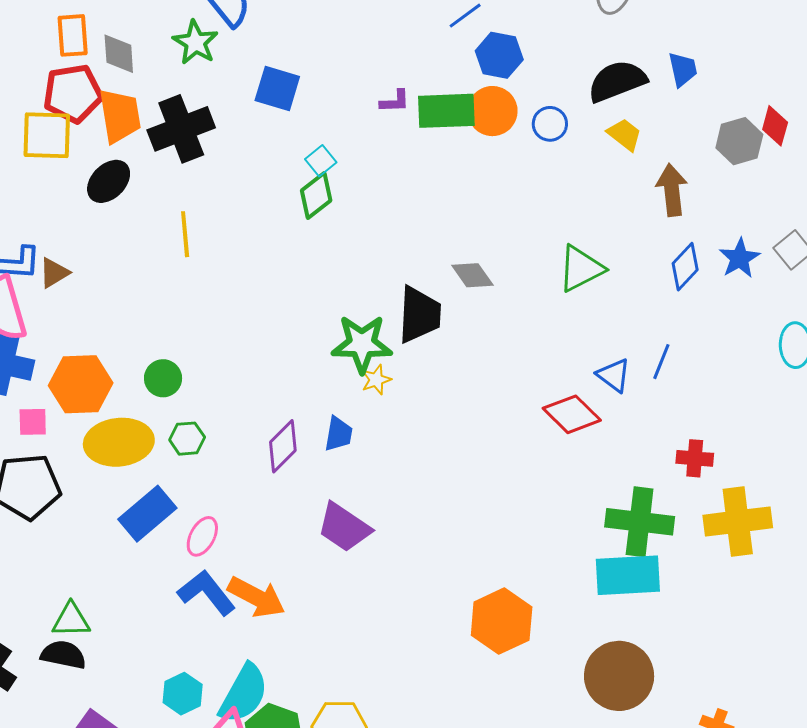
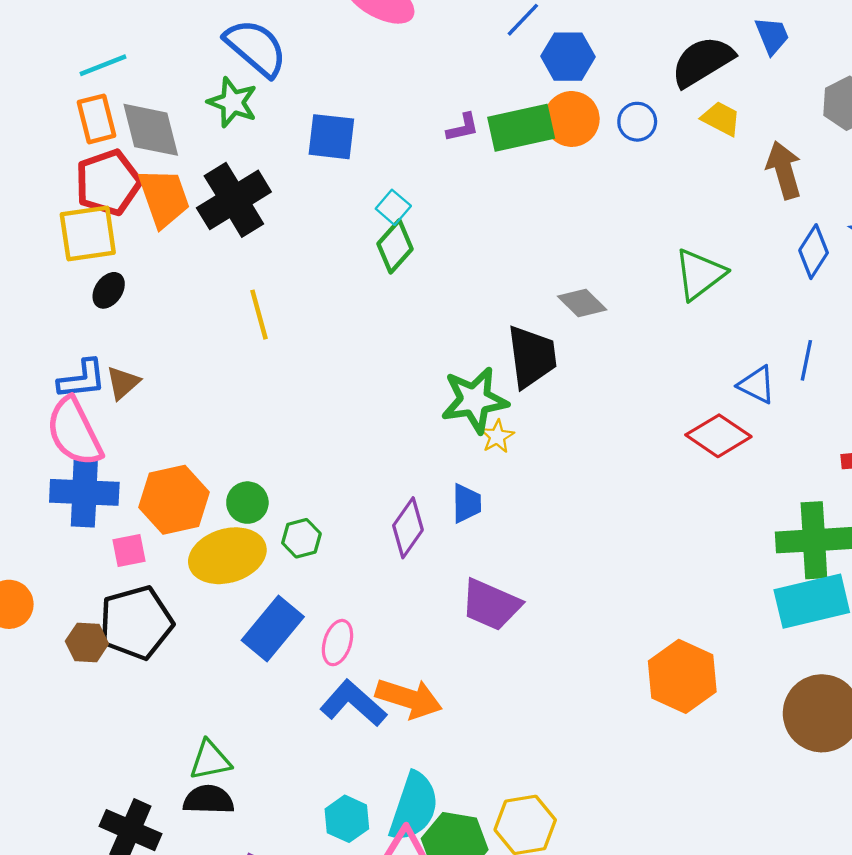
gray diamond: (119, 54) -> (151, 130), size x1.4
black ellipse: (109, 181) -> (109, 290), moved, size x0.7
green circle: (163, 378) -> (247, 503), moved

